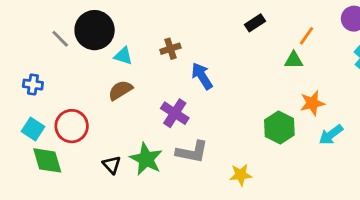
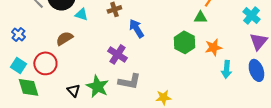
blue cross: (33, 85) -> (18, 34), turned 32
brown semicircle: (120, 90) -> (64, 38), moved
green hexagon: (279, 128) -> (184, 42), moved
cyan arrow: (331, 135) -> (226, 69), turned -48

